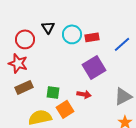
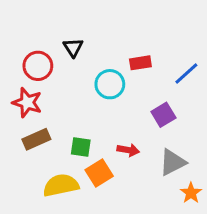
cyan circle: (72, 34) -> (110, 84), moved
purple square: (94, 67) -> (163, 115), moved, size x0.7
gray triangle: (123, 96) -> (173, 162), moved

